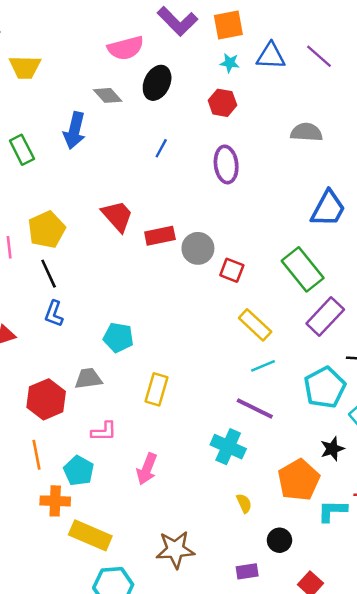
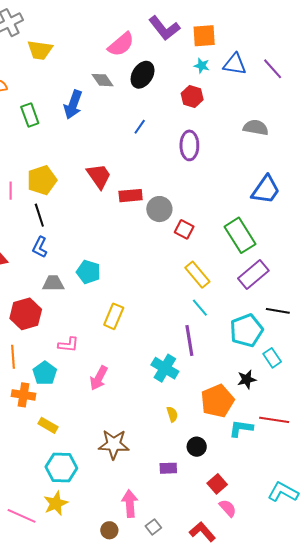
pink semicircle: (126, 48) -> (121, 44), turned -32
cyan line: (263, 366) -> (200, 308), turned 66
gray trapezoid: (88, 379) -> (53, 283), moved
purple line: (255, 409) -> (189, 340), turned 48
yellow rectangle: (90, 535) -> (48, 425), size x0.6

